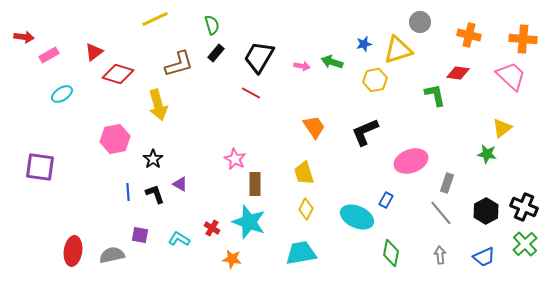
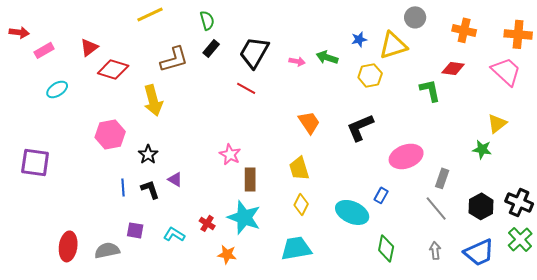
blue trapezoid: (484, 257) -> (479, 252), size x1.4

